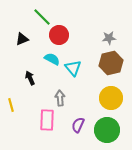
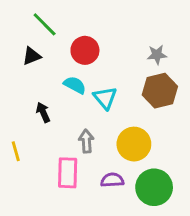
green line: (42, 17) -> (45, 24), moved
yellow circle: (111, 98) -> (134, 144), moved
purple semicircle: (78, 125) -> (112, 180), turned 63

